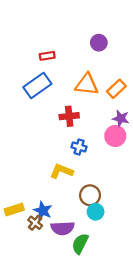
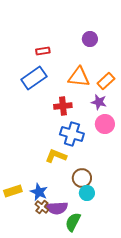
purple star: (121, 118) -> (99, 102), moved
blue cross: (79, 147) -> (72, 134), size x1.6
brown cross: (35, 223) -> (42, 207), moved

